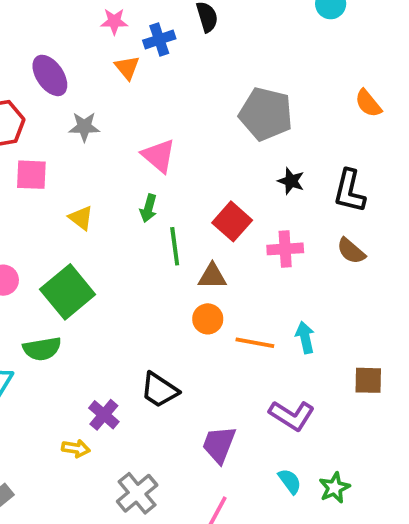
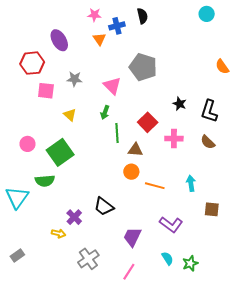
gray pentagon: (266, 114) -> (143, 67), moved
gray star: (84, 127) -> (74, 79), moved
cyan arrow: (305, 338) -> (191, 183), moved

